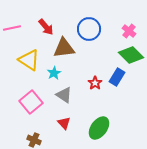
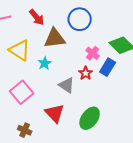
pink cross: (129, 31) -> (93, 53), moved
gray triangle: (64, 95) -> (67, 85), moved
red triangle: (64, 123) -> (55, 113), size x1.5

